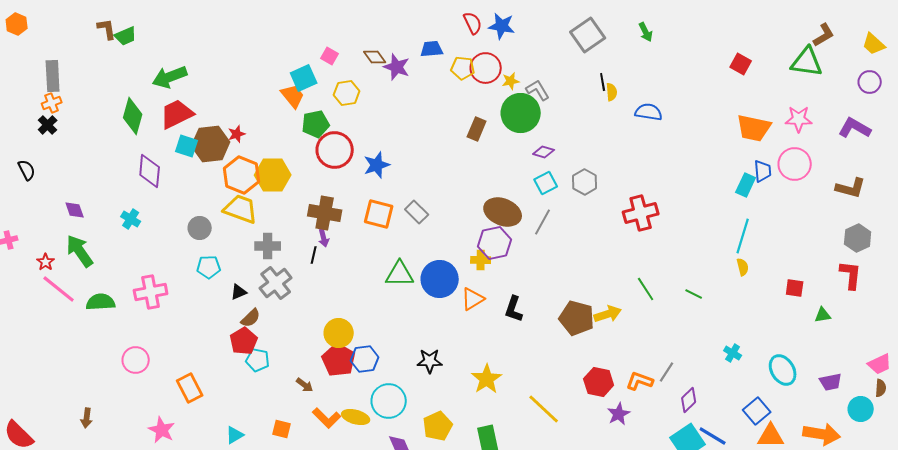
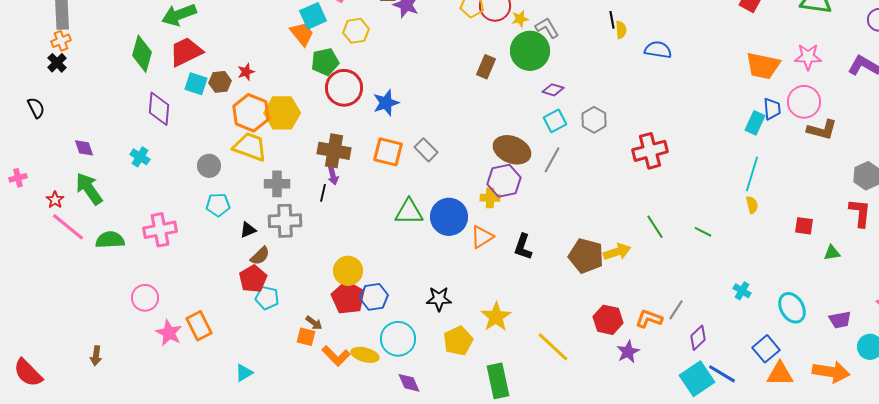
brown hexagon: (211, 144) -> (220, 82), size x0.6
brown L-shape: (851, 188) -> (822, 130), moved
gray cross: (276, 283) -> (285, 221), turned 36
yellow pentagon: (438, 426) -> (458, 341), moved
orange square: (282, 429) -> (306, 337), moved
pink star: (162, 430) -> (169, 333), moved

